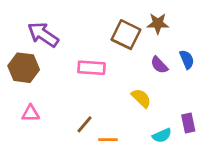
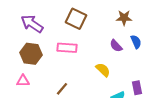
brown star: (158, 24) -> (124, 18), moved
brown square: (126, 35) -> (76, 19), moved
brown hexagon: (24, 68) -> (31, 54), moved

